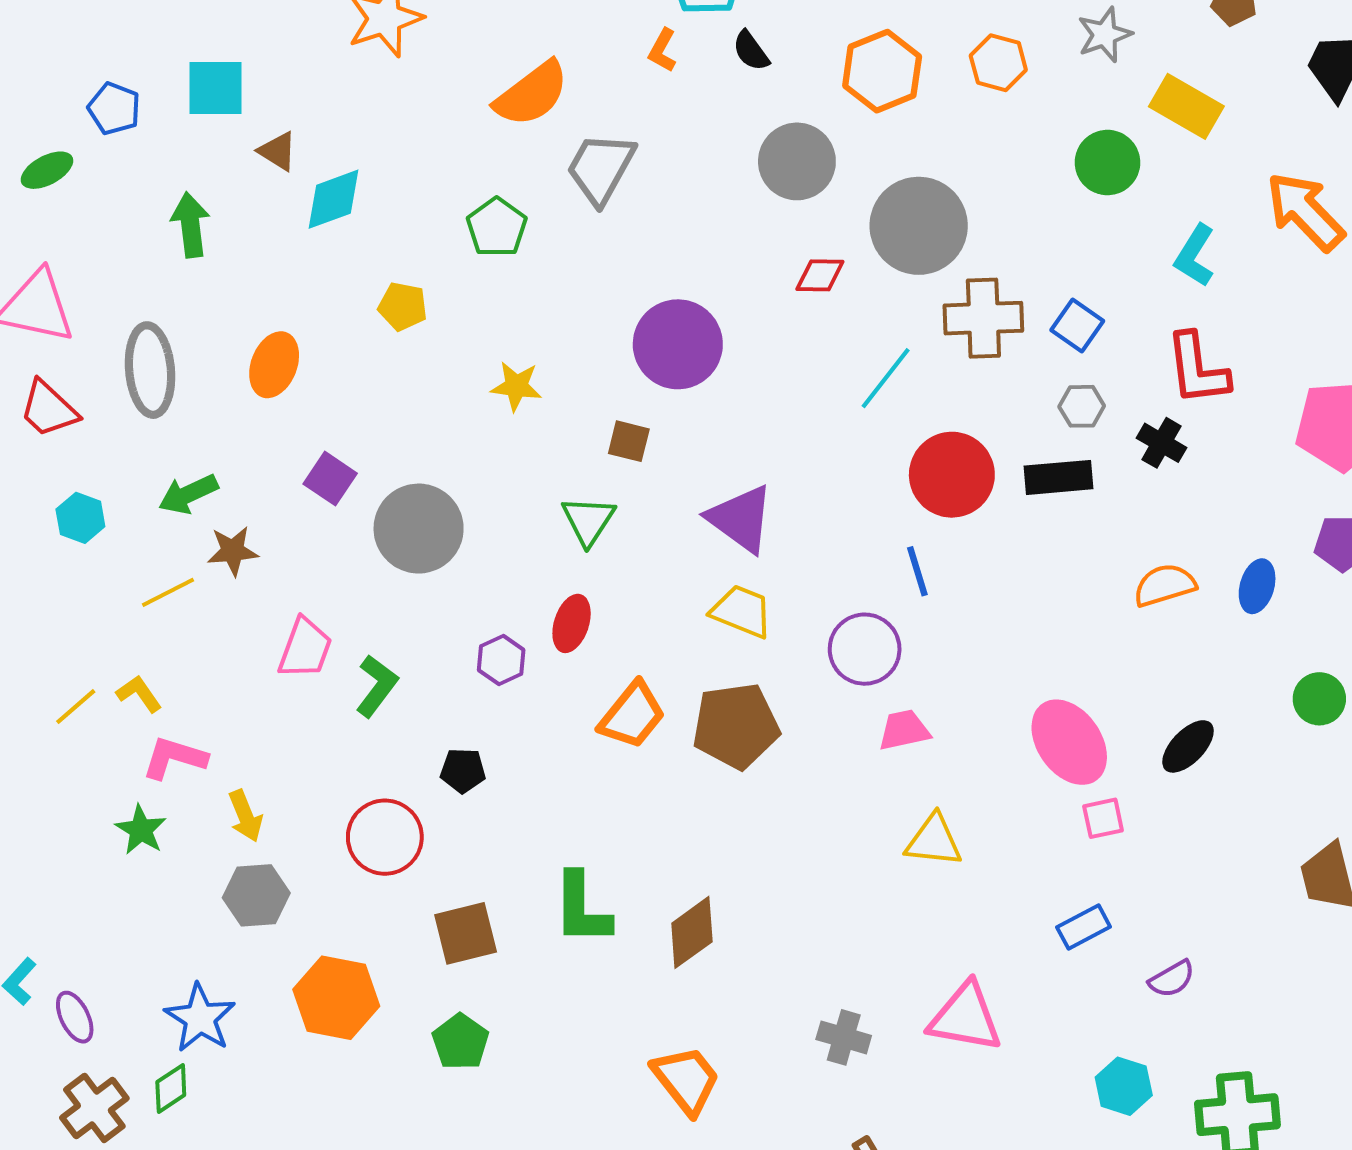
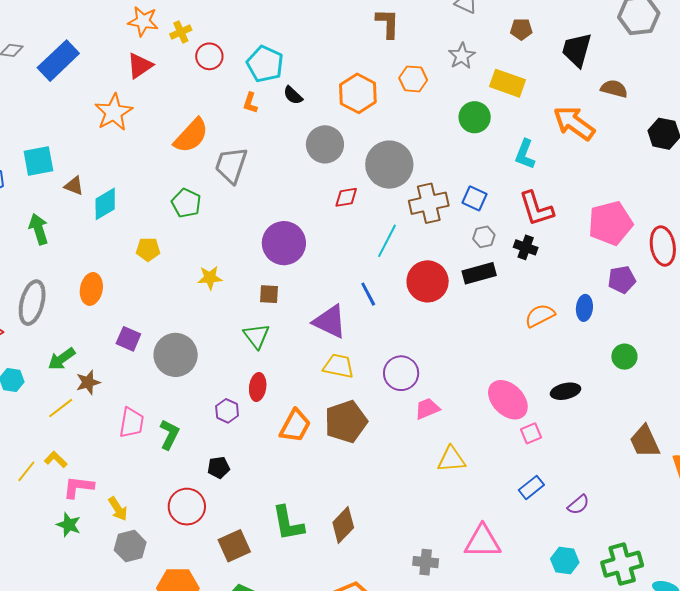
gray ellipse: (150, 370) -> (32, 303), turned 30
blue line: (917, 571) -> (368, 294), moved
black ellipse: (1188, 746) -> (565, 391), turned 44

